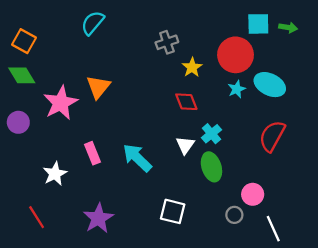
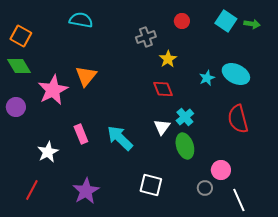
cyan semicircle: (93, 23) -> (81, 20), turned 60
cyan square: (258, 24) -> (226, 21), turned 35
red circle: (236, 55) -> (182, 21), moved, size x0.5
red semicircle: (272, 136) -> (238, 119), turned -44
red line: (37, 217) -> (32, 190), turned 60

